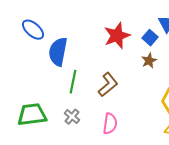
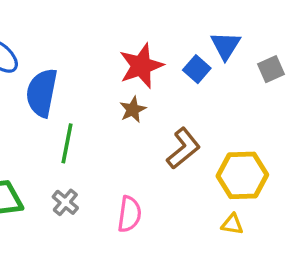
brown star: (149, 61) -> (133, 110), moved
brown L-shape: (108, 85) -> (183, 148), moved

